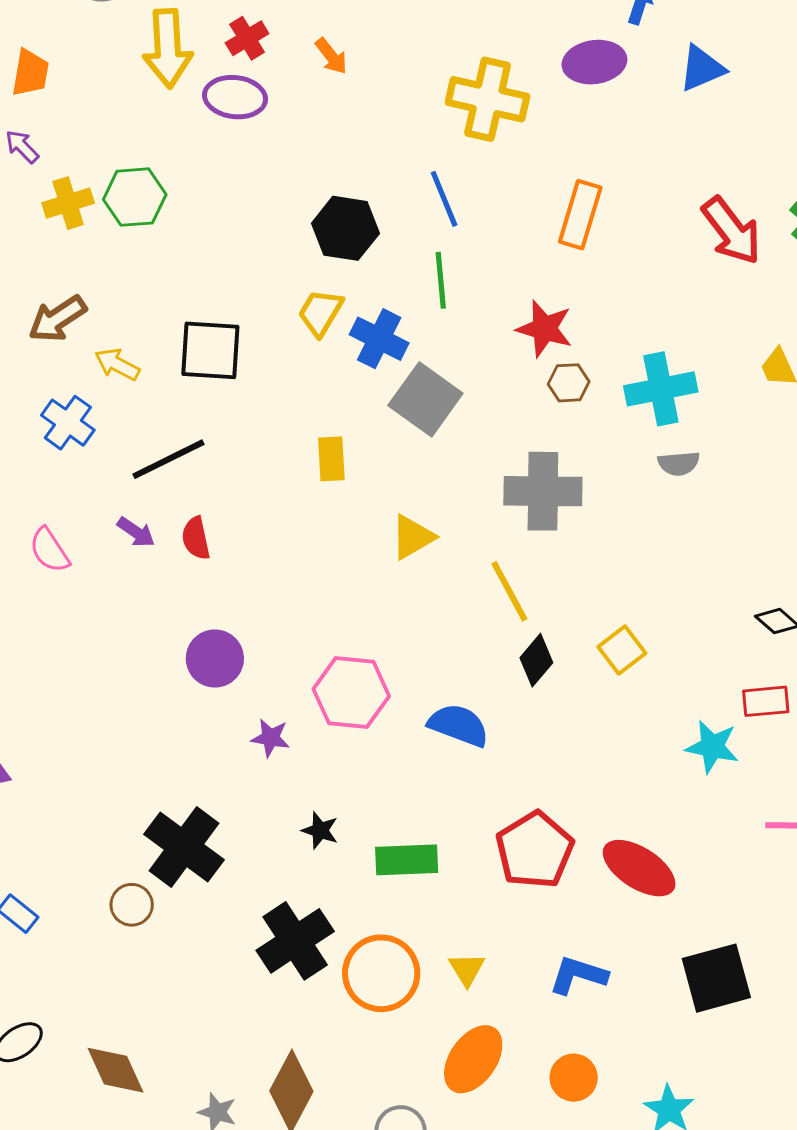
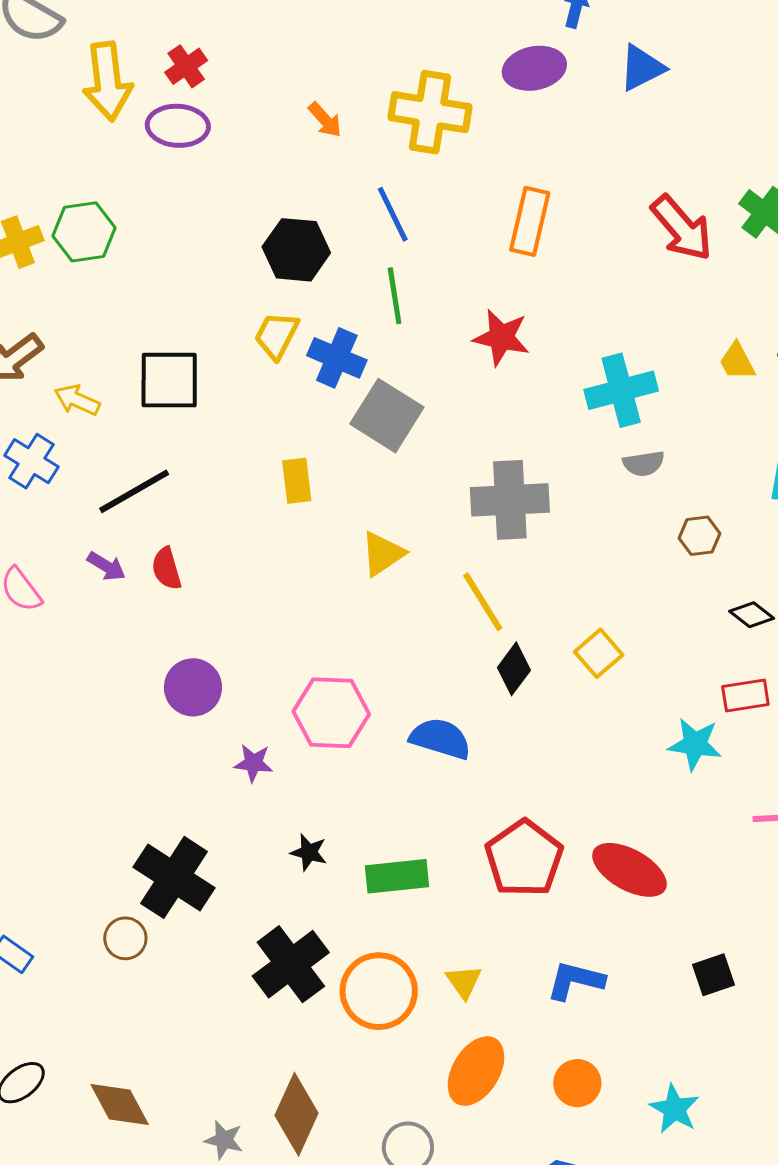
orange arrow: (331, 56) -> (325, 120), moved
brown hexagon: (569, 383) -> (699, 536), moved
black square: (716, 978) -> (713, 975), size x0.6

